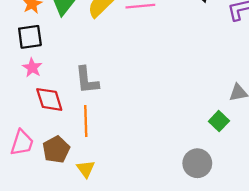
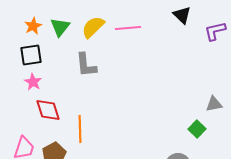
gray L-shape: (87, 80) -> (86, 65), moved

